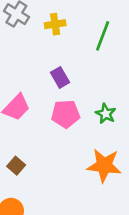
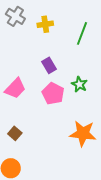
pink pentagon: (65, 114) -> (53, 94), turned 30
green star: (106, 114) -> (79, 84), moved

